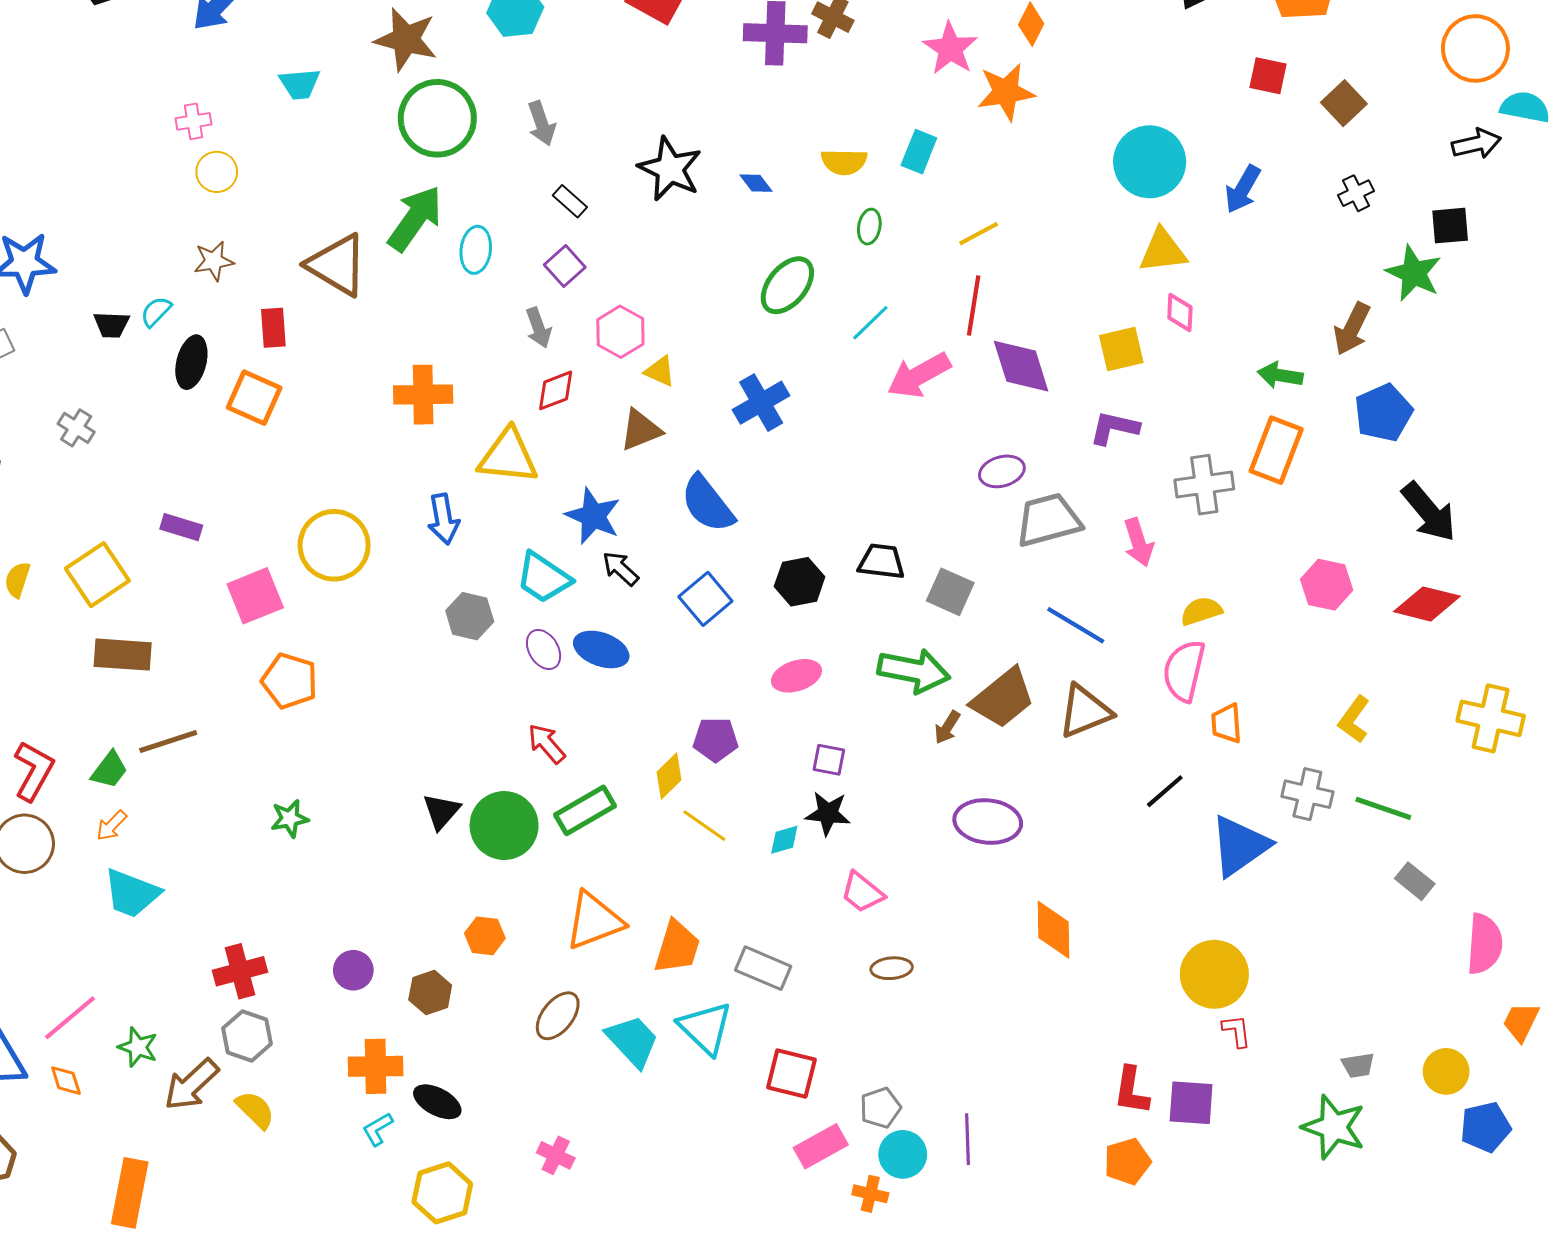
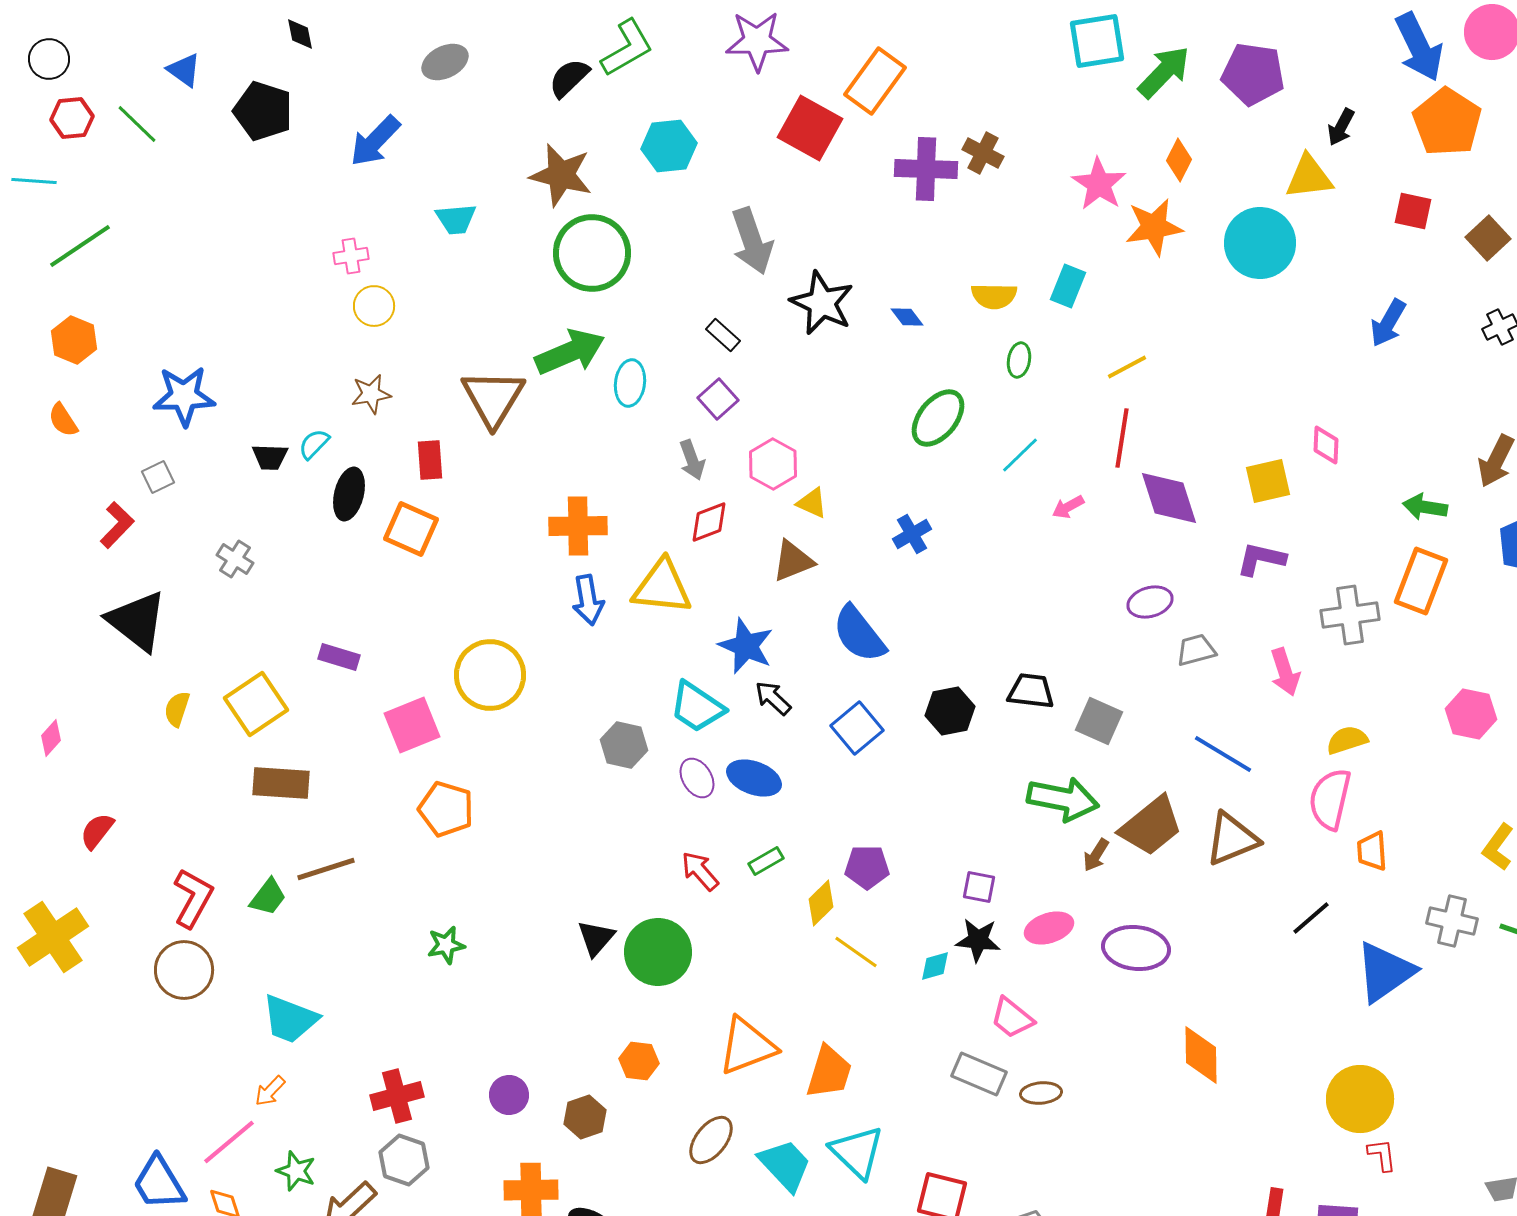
gray arrow: (542, 123) -> (752, 241), moved, size x1.5
cyan circle: (1150, 162) -> (1260, 243), moved
green arrow: (415, 218) -> (570, 352), turned 32
yellow triangle: (1163, 251) -> (1309, 177), moved
brown triangle: (337, 265) -> (493, 398), turned 30
pink arrow: (919, 375) -> (1068, 507), size x0.5
blue cross: (761, 403) -> (912, 534), size x0.7
blue arrow: (443, 519) -> (588, 600), moved
gray trapezoid: (1048, 520) -> (1196, 650), size x0.6
pink ellipse: (796, 676) -> (1049, 928), moved
green rectangle: (585, 810) -> (766, 861), moved, size x0.6
orange arrow: (111, 826) -> (270, 1091), moved
gray rectangle: (763, 968) -> (979, 1074), moved

